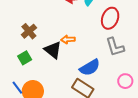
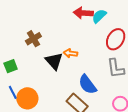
green square: (25, 58) -> (11, 66), moved
blue semicircle: (90, 67) -> (87, 84), turned 75

